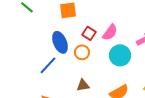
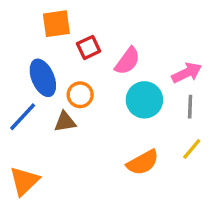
red square: (89, 33) -> (89, 47), moved, turned 32
brown triangle: (83, 85) -> (65, 122), moved

